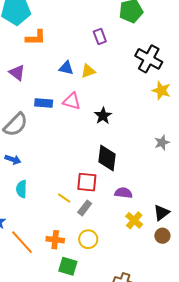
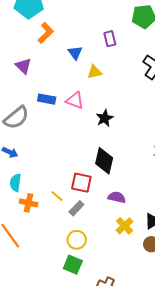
orange L-shape: (36, 37) -> (46, 33), turned -50
blue triangle: (66, 68) -> (75, 53), moved, turned 35
orange cross: (55, 240) -> (29, 203), moved
green square: (68, 266) -> (73, 265), moved

